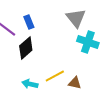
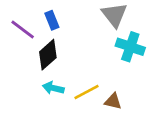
cyan arrow: (30, 84) -> (53, 88), moved

